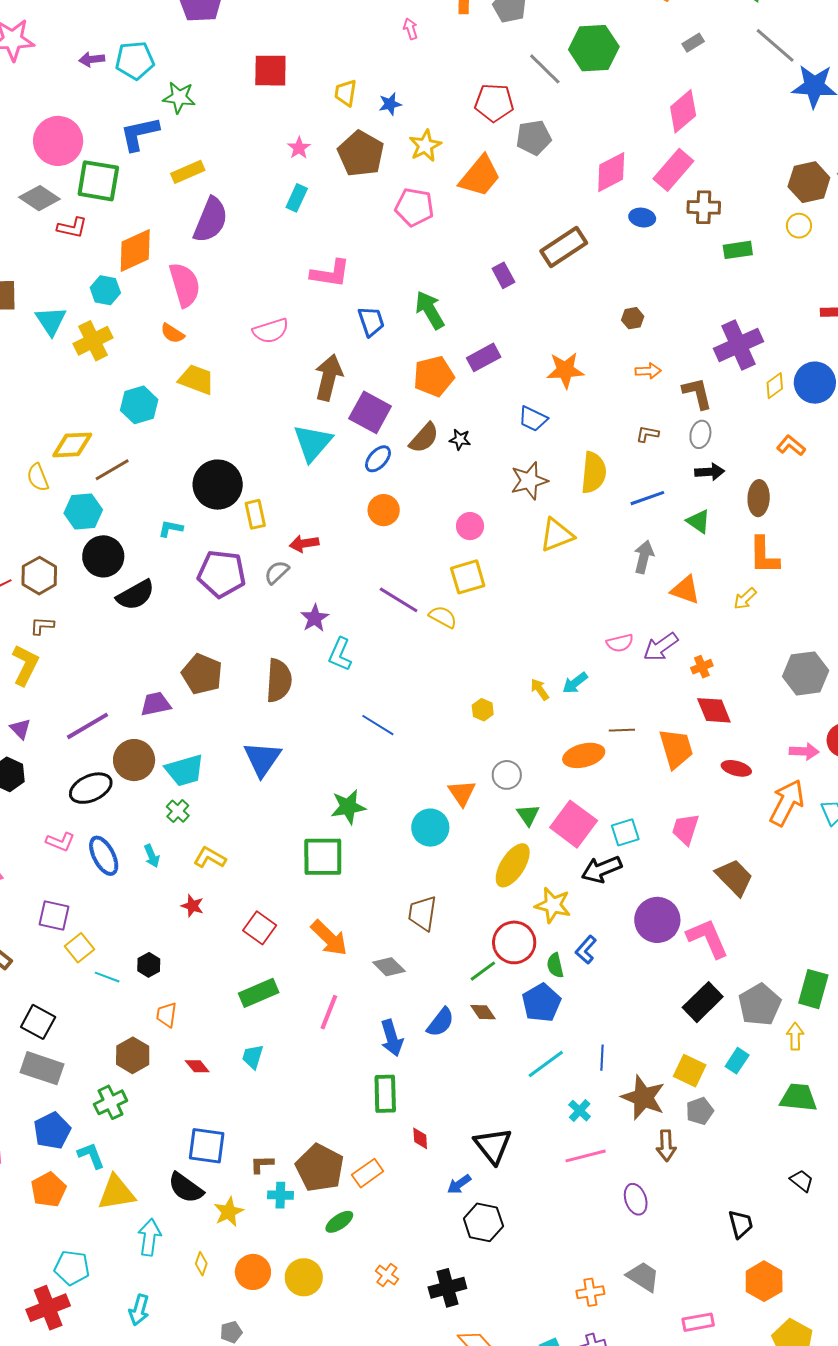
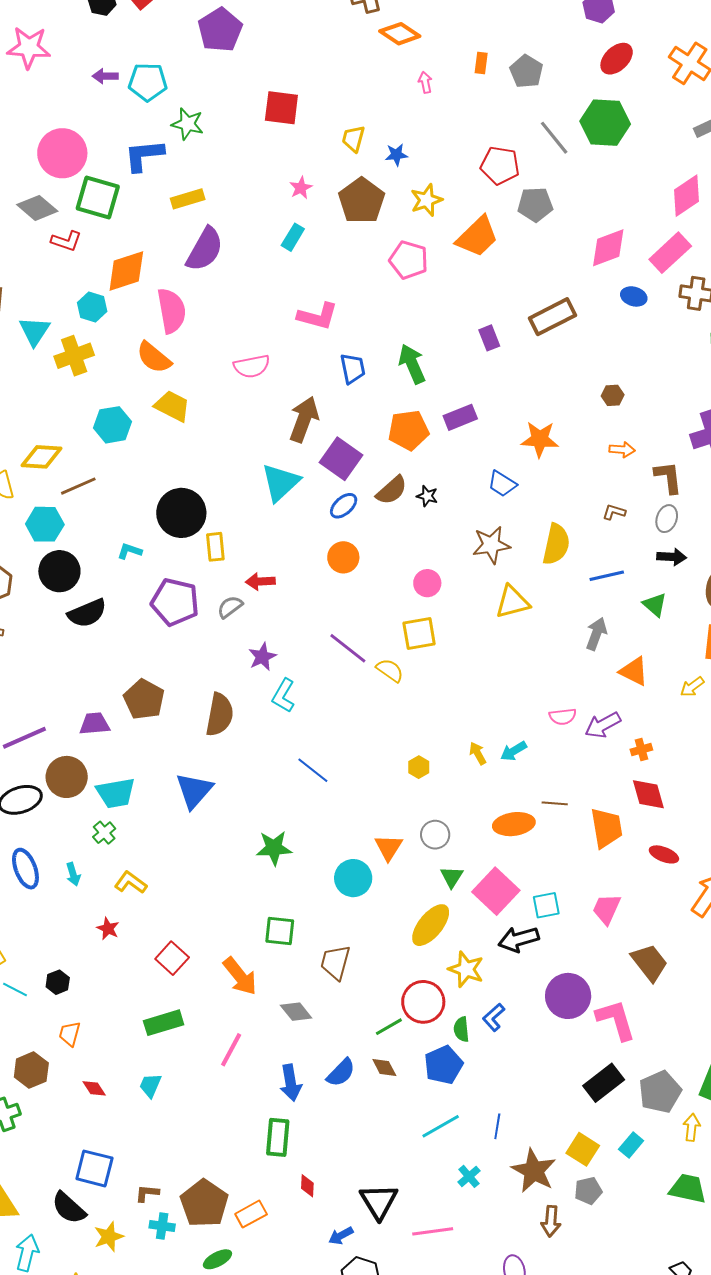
orange semicircle: (172, 333) -> (154, 358), size x1.5
green square: (323, 857) -> (280, 931), moved, size x0.7
pink line: (586, 1156) -> (433, 1231), moved

